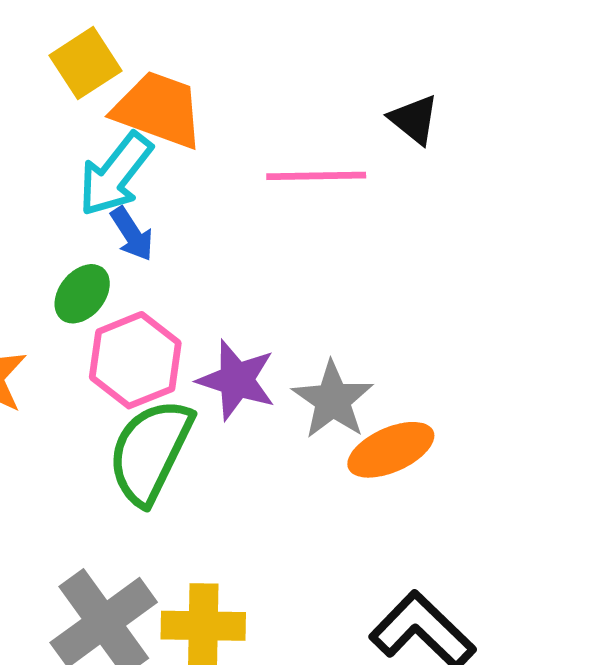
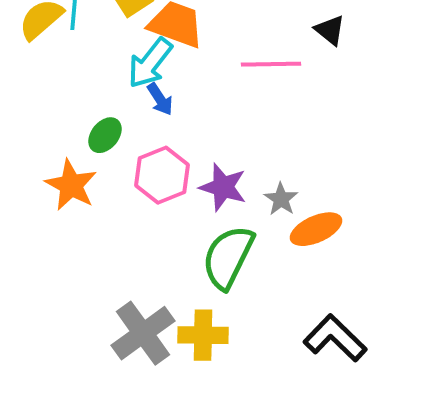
green ellipse: (82, 294) -> (105, 135), moved
gray star: (333, 400) -> (281, 199), size x0.7
green semicircle: (150, 451) -> (228, 257), moved

